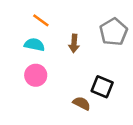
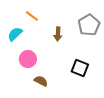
cyan semicircle: (34, 45) -> (15, 34), moved, turned -56
brown semicircle: (82, 103) -> (41, 81), moved

